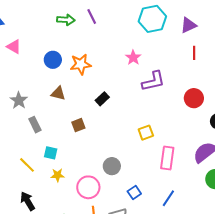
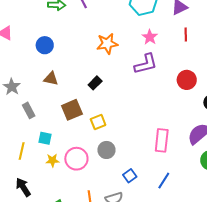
pink star: (133, 58) -> (150, 37), moved
orange star: (81, 64) -> (107, 44), moved
brown square: (78, 125) -> (72, 110), size x1.5
yellow square: (146, 133) -> (98, 122), moved
yellow line: (27, 165) -> (22, 151), turned 60
pink circle: (88, 187) -> (76, 159), moved

